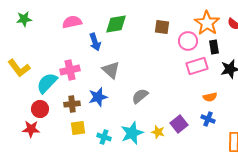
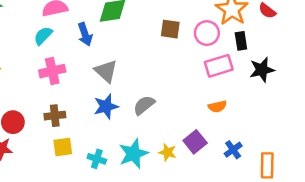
brown square: (162, 27) -> (170, 29), moved
cyan semicircle: (47, 83) -> (43, 36), moved, size x0.7
blue star: (98, 97) -> (106, 106), moved
orange semicircle: (210, 97) -> (217, 106), moved
blue cross: (208, 119) -> (233, 150), moved, turned 32

